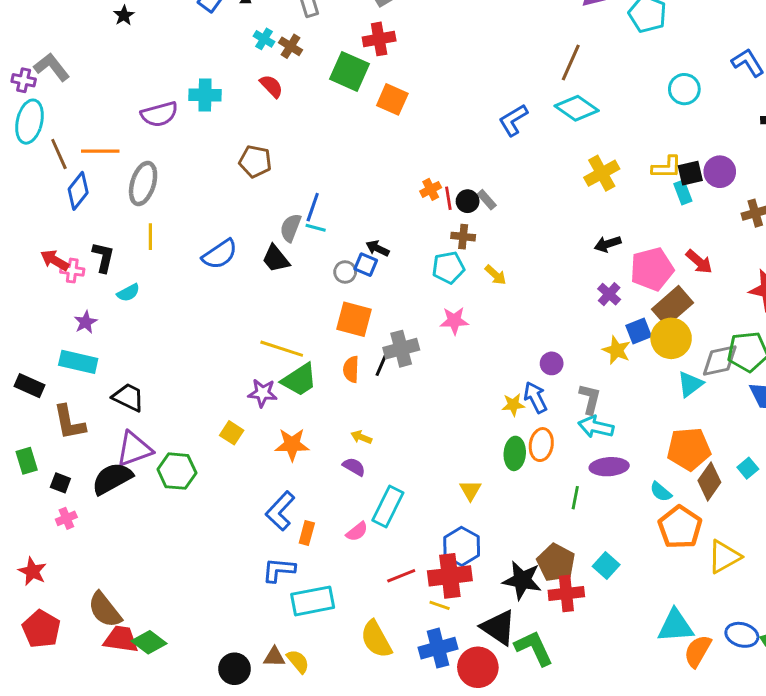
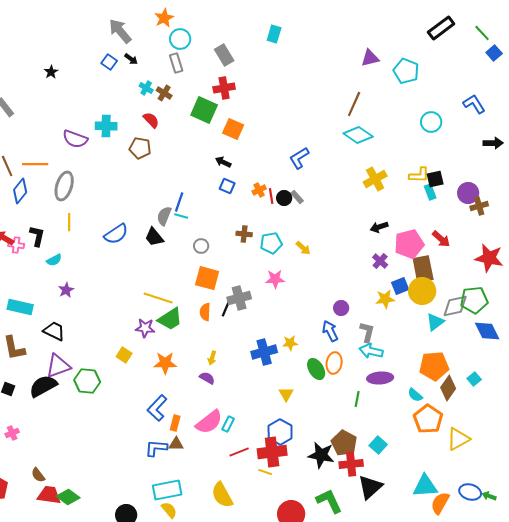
purple semicircle: (159, 114) -> (75, 139), turned 35
blue L-shape: (513, 120) -> (299, 158), moved
brown pentagon: (255, 161) -> (140, 148), moved
purple circle: (720, 172) -> (468, 193), moved
brown cross: (463, 237) -> (244, 234), moved
black arrow: (378, 248) -> (223, 162), moved
blue square: (366, 265) -> (227, 186), moved
brown rectangle: (673, 306) -> (423, 269), turned -60
purple star: (86, 322) -> (66, 290), moved
yellow star: (617, 350) -> (385, 299), turned -30
yellow star: (513, 405) -> (290, 343), moved
yellow arrow: (361, 437) -> (212, 358), turned -96
green ellipse: (515, 453) -> (316, 369), turned -35
cyan rectangle: (388, 507) -> (228, 424), moved, size x0.6
pink cross: (66, 518) -> (12, 433), moved
pink semicircle: (357, 532) -> (209, 422), size x1.8
cyan rectangle: (313, 601) -> (167, 490), moved
brown semicircle: (105, 610) -> (38, 475), size x0.6
black triangle: (499, 627) -> (370, 487), moved, turned 44
blue cross: (438, 648) -> (264, 352), moved
brown triangle: (274, 657) -> (176, 444), moved

